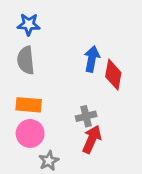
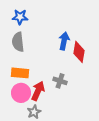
gray cross: (86, 116) -> (60, 81), turned 32
red arrow: (92, 139) -> (38, 91), moved

